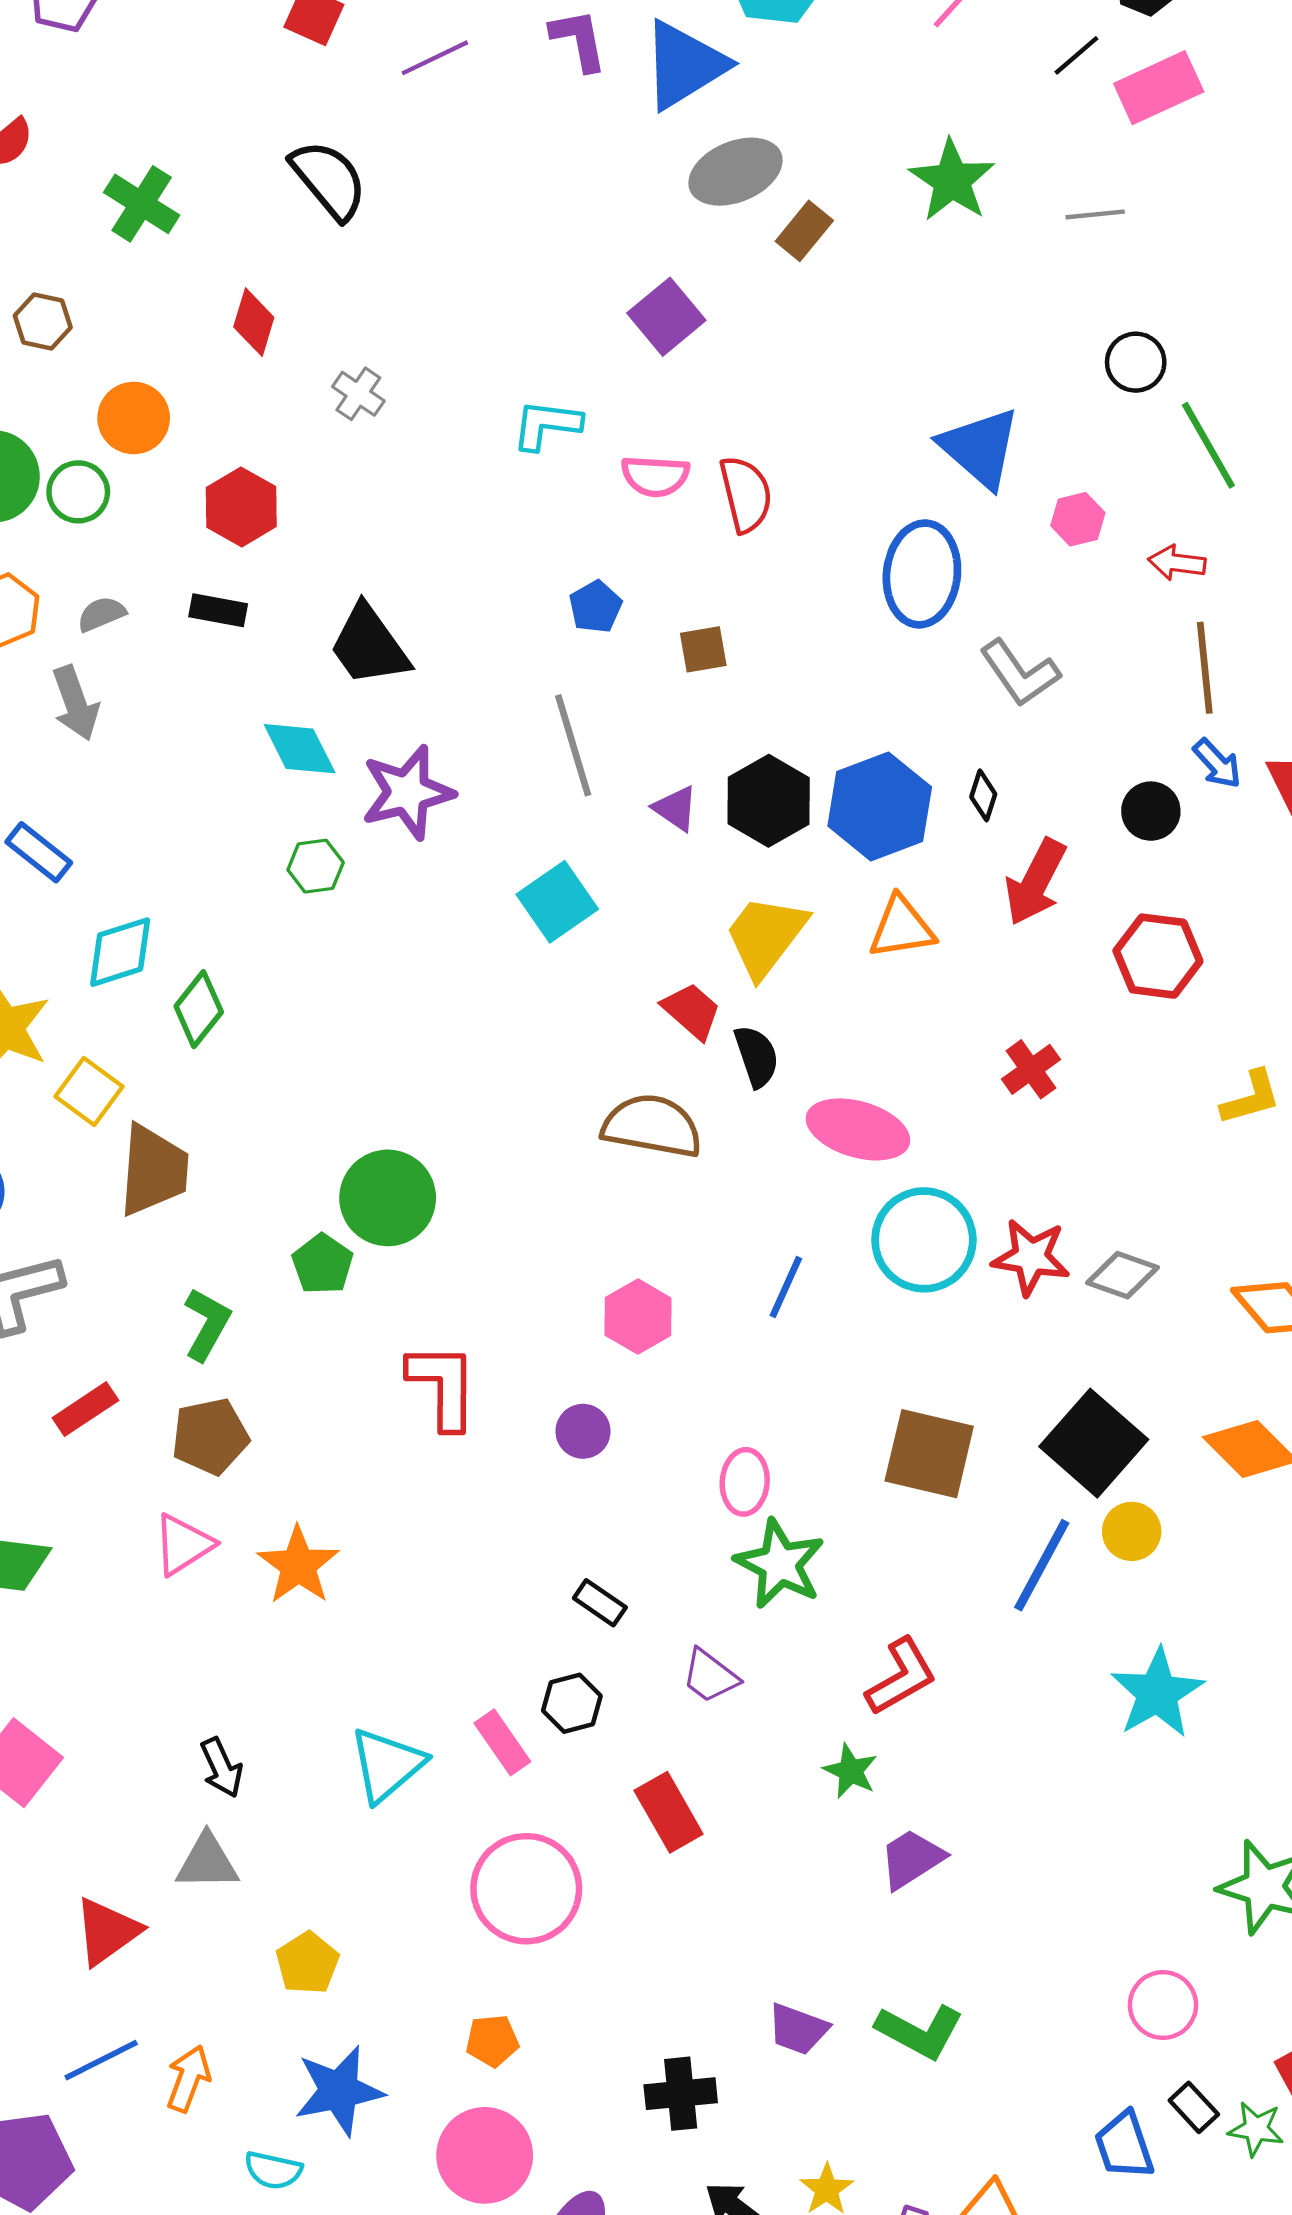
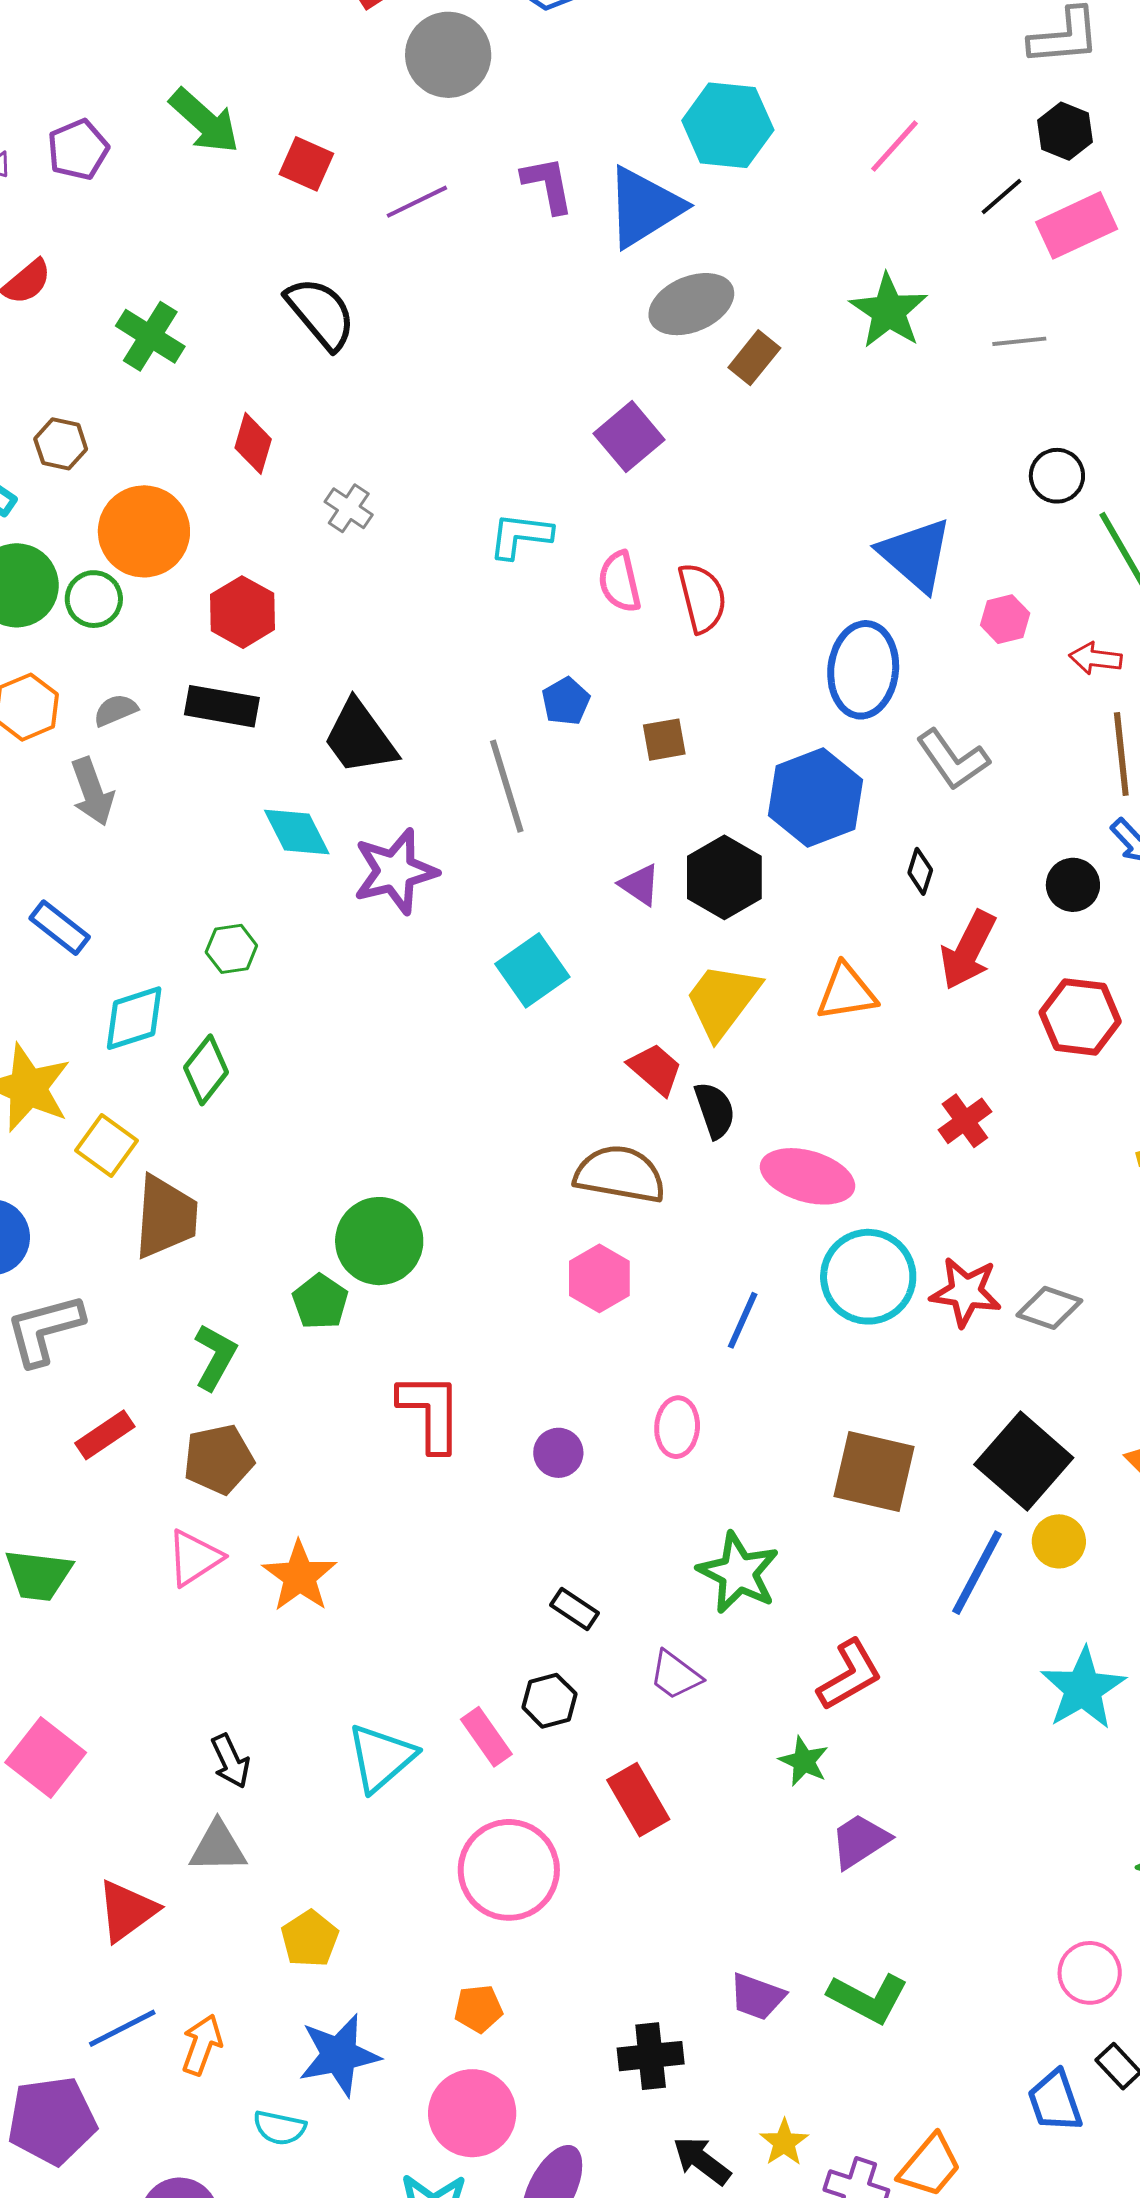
orange circle: (134, 418) -> (144, 531), size x1.4
pink semicircle: (655, 476) -> (620, 582), turned 74
black rectangle: (218, 610) -> (222, 706), size x1.4
gray line: (573, 745) -> (507, 786), moved
blue hexagon: (880, 806) -> (815, 798), moved
green hexagon: (316, 866) -> (231, 949), moved
pink hexagon: (638, 1317) -> (599, 1278), moved
pink ellipse: (745, 1482) -> (677, 1427), moved

